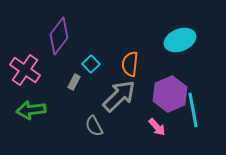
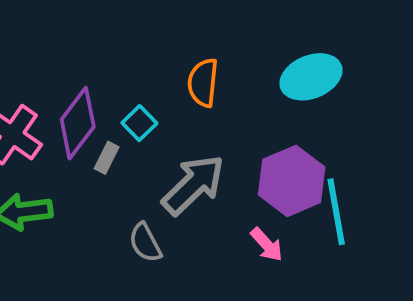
purple diamond: (59, 36) -> (78, 123), moved
orange semicircle: (130, 64) -> (203, 83), moved

